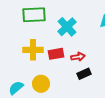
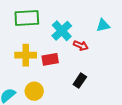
red arrow: (78, 57) -> (81, 46), moved, turned 32
black rectangle: (84, 74) -> (80, 81), turned -32

